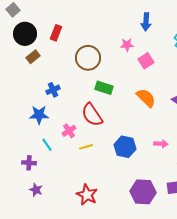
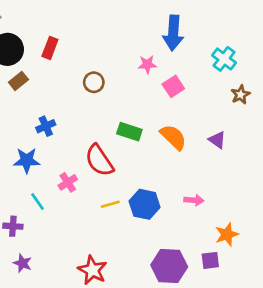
blue arrow: (146, 22) -> (173, 33), size x1.4
brown circle: (88, 58) -> (94, 82), size x0.6
green rectangle: (104, 88) -> (129, 132), moved
yellow line: (86, 147) -> (110, 204), moved

